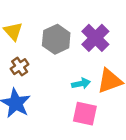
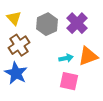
brown cross: (20, 67) -> (19, 45), size x1.5

